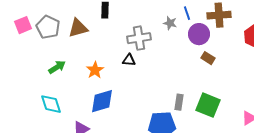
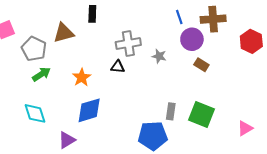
gray star: (170, 23) -> (159, 56), moved
gray pentagon: (48, 27) -> (34, 49), moved

